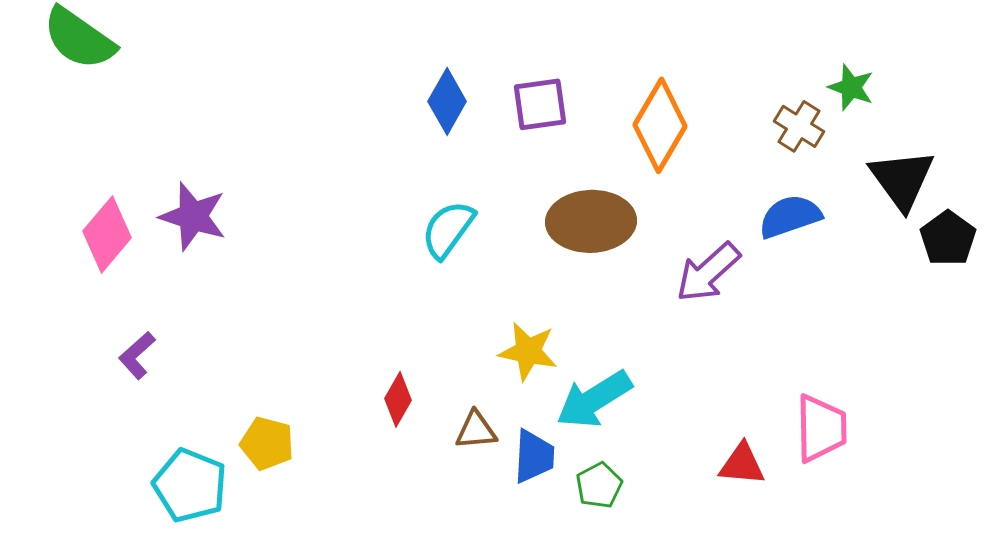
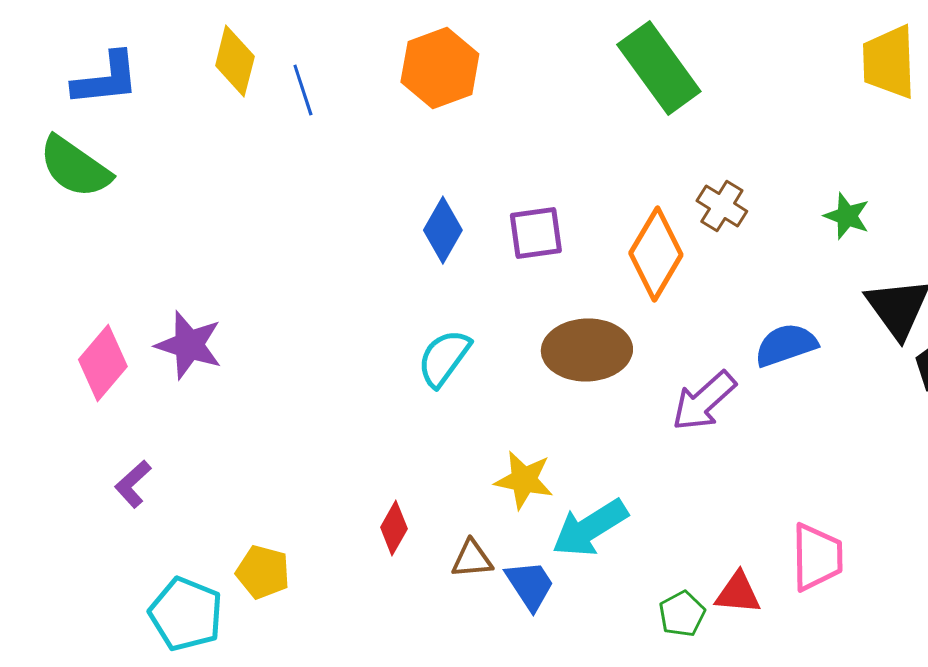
brown cross: (799, 126) -> (722, 206), moved
blue trapezoid: (534, 456) -> (530, 585), turned -36
green pentagon: (599, 485) -> (682, 614), moved

